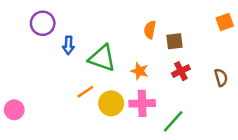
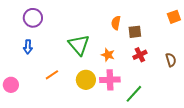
blue arrow: (68, 45) -> (28, 47), moved
green triangle: (102, 58) -> (79, 45), turned 30
orange line: (85, 92) -> (52, 75), moved

